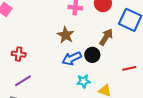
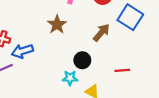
black circle: (92, 55) -> (82, 60), moved
blue arrow: (72, 58) -> (22, 51), moved

